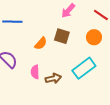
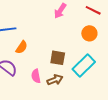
brown square: (62, 36) -> (58, 58), moved
orange semicircle: (41, 43) -> (22, 47), moved

